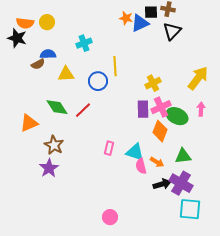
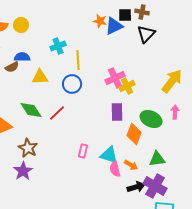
yellow line: (115, 66) -> (78, 60), moved
pink cross: (161, 107) -> (115, 78), moved

